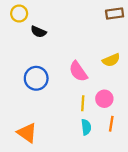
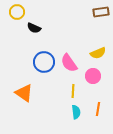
blue circle: (36, 78) -> (44, 62), moved
pink circle: (104, 99) -> (93, 76), moved
orange triangle: (27, 133) -> (24, 93), moved

